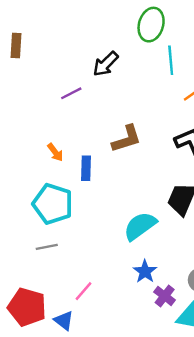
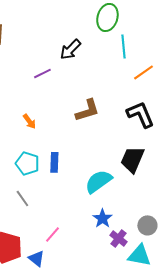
blue rectangle: (86, 168) -> (54, 162), moved
cyan pentagon: (53, 204) -> (27, 163), size x0.7
gray line: (47, 247) -> (22, 198), turned 66

